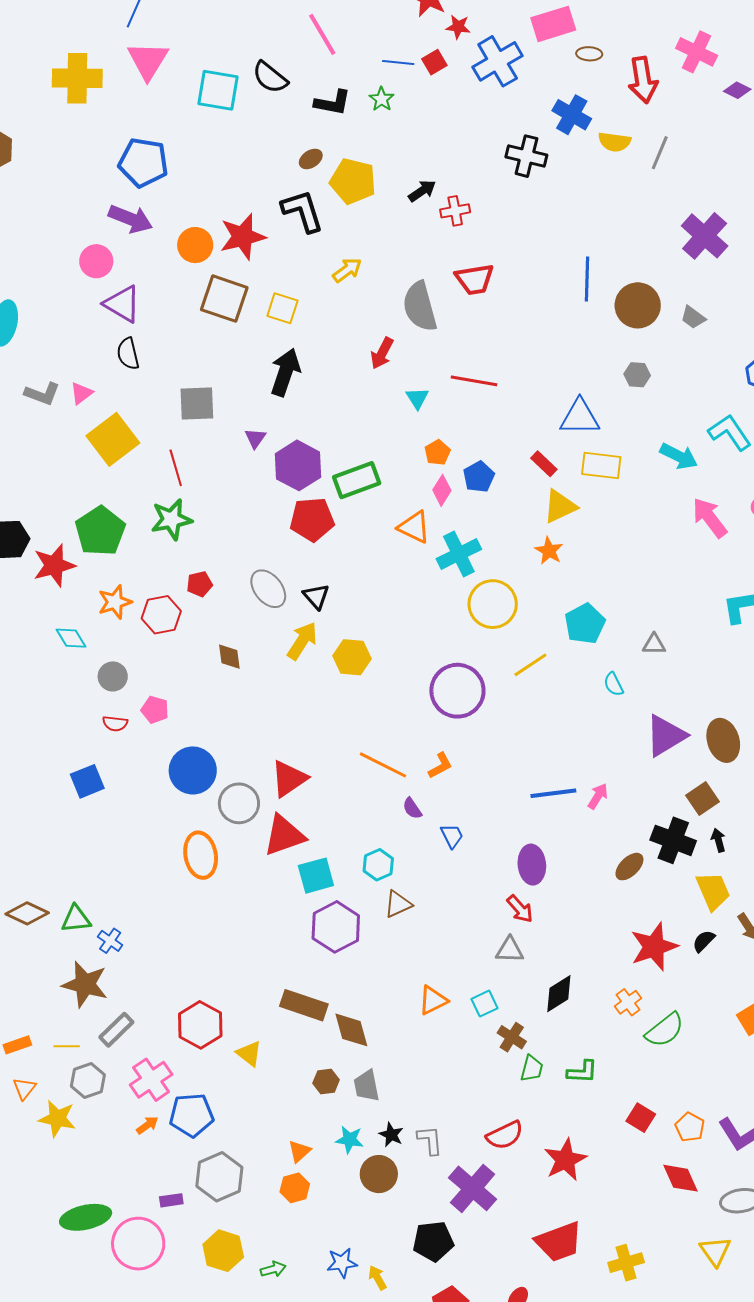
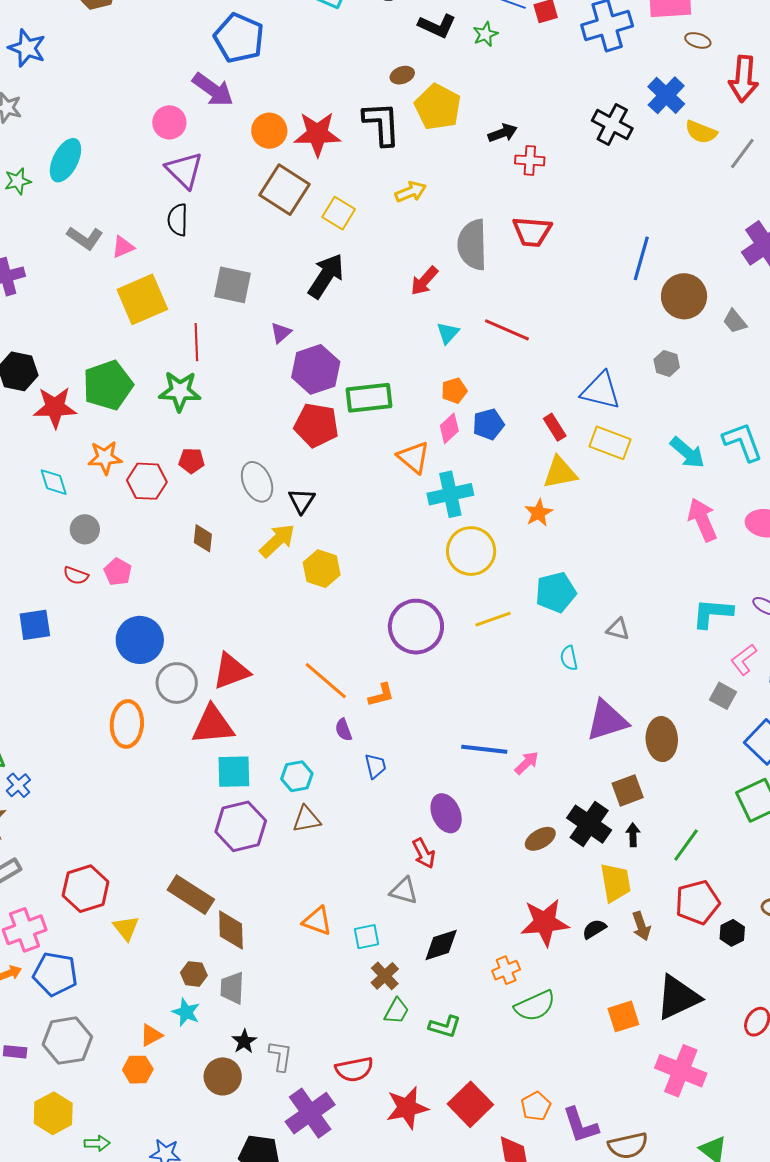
purple ellipse: (532, 865) -> (446, 813), turned -33
orange triangle: (433, 1000) -> (317, 921), turned 32
red square: (641, 1118) -> (470, 1104), moved, size x1.5
cyan star: (349, 1140) -> (186, 1012), moved

